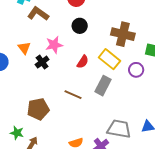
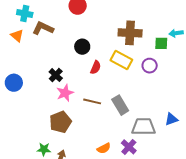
black circle: (80, 26) -> (82, 47), moved
pink star: (54, 45) -> (65, 93), moved
orange triangle: (24, 48) -> (17, 36), moved
gray rectangle: (103, 86) -> (120, 105), moved, turned -48

